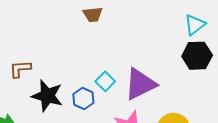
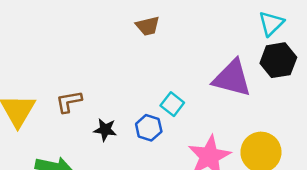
purple triangle: (140, 84) -> (232, 78), moved, turned 48
black star: (47, 96) -> (105, 130), size x0.6

